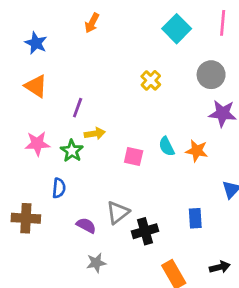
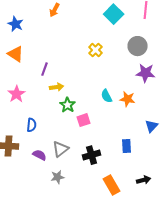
pink star: (37, 144) -> (16, 94), turned -30
green star: (72, 151) -> (68, 105), moved
pink square: (134, 157) -> (84, 120), moved, turned -32
gray triangle: (118, 213) -> (60, 149), moved
purple semicircle: (86, 225) -> (40, 155), moved

